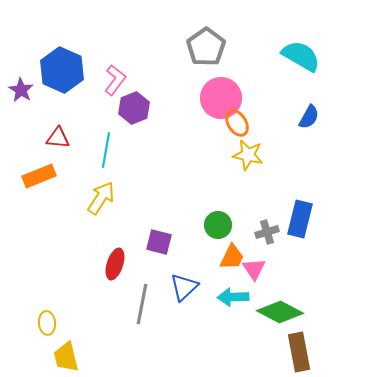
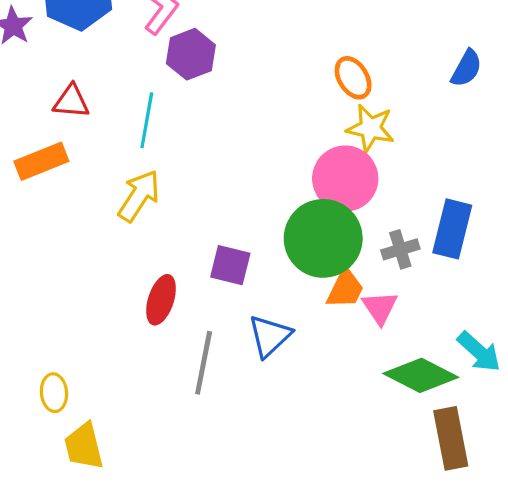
pink circle: (221, 98) -> (345, 179), moved
green circle: (218, 225) -> (323, 238), size x1.8
cyan arrow: (233, 297) -> (479, 352), moved, turned -136

